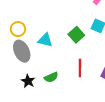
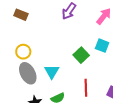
cyan triangle: (45, 40) -> (52, 72), moved, turned 49

